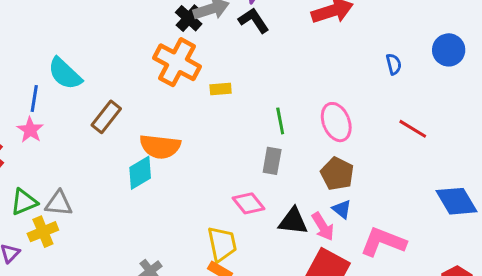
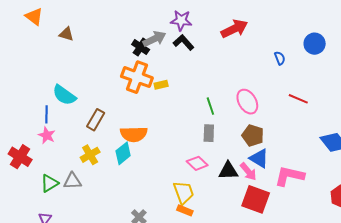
yellow rectangle: (221, 89) -> (161, 85), moved
blue triangle: (342, 209) -> (259, 158), size x1.5
yellow cross: (43, 232) -> (90, 155), moved

